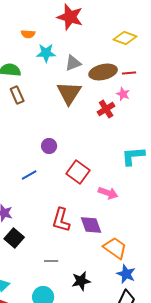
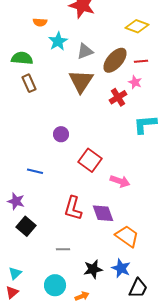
cyan star: (46, 53) -> (58, 41), turned -30
brown ellipse: (103, 72) -> (115, 60), turned -36
cyan L-shape: (133, 156) -> (145, 124), moved
blue line: (29, 175) -> (35, 171), moved, turned 42
blue star: (126, 274) -> (121, 268), moved

